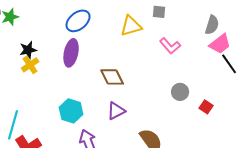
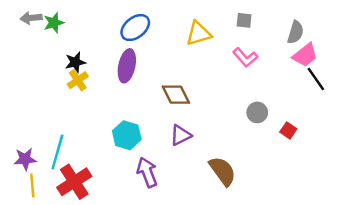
gray square: (159, 12) -> (244, 20), moved

